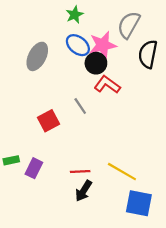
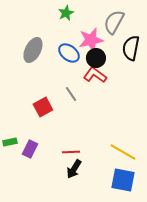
blue ellipse: (78, 45) -> (69, 53), moved
black circle: (96, 63) -> (96, 58), moved
yellow line: (122, 172) -> (123, 152), moved

